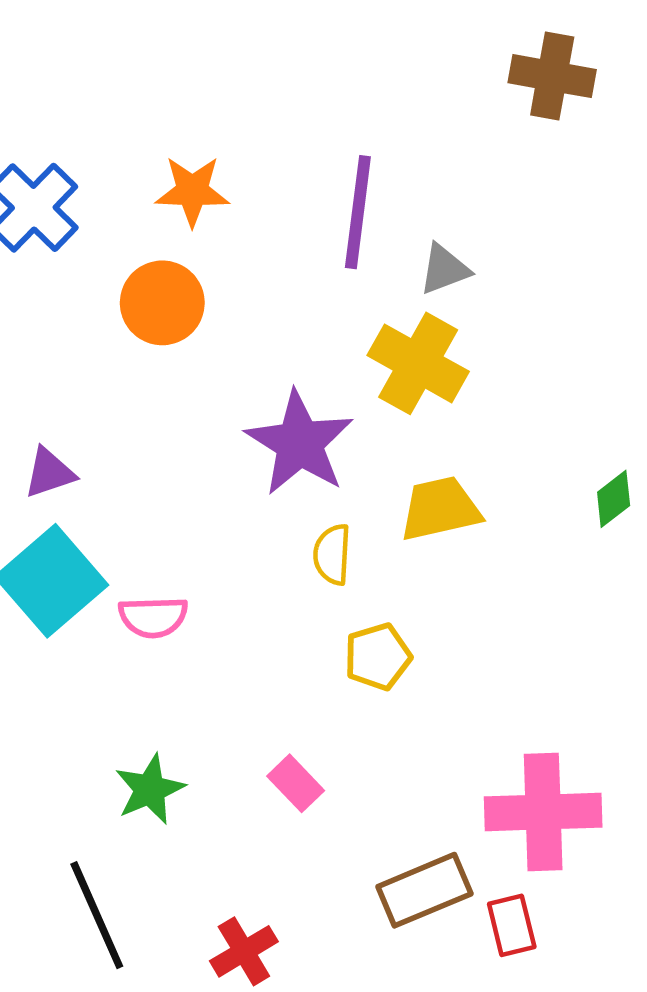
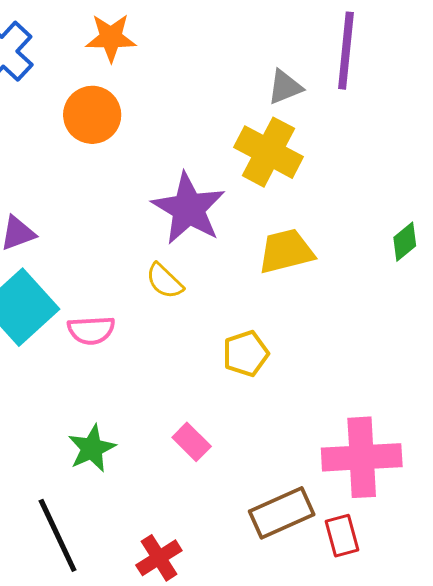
purple line: (358, 212) -> (346, 51), moved
yellow semicircle: (332, 554) -> (165, 281), moved, turned -48

